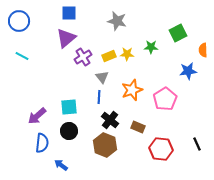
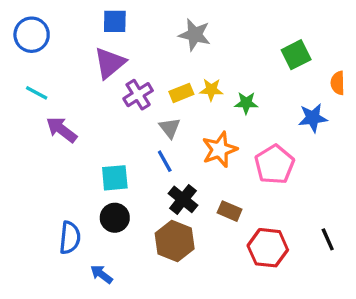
green star: (151, 47) -> (246, 103), moved
blue line: (99, 97) -> (165, 161), turned -32
purple arrow: (37, 116) -> (62, 130), moved, turned 78

